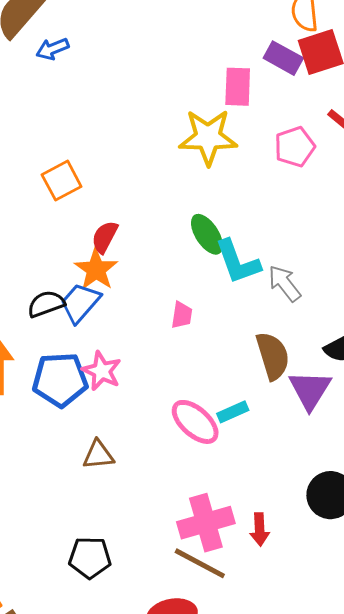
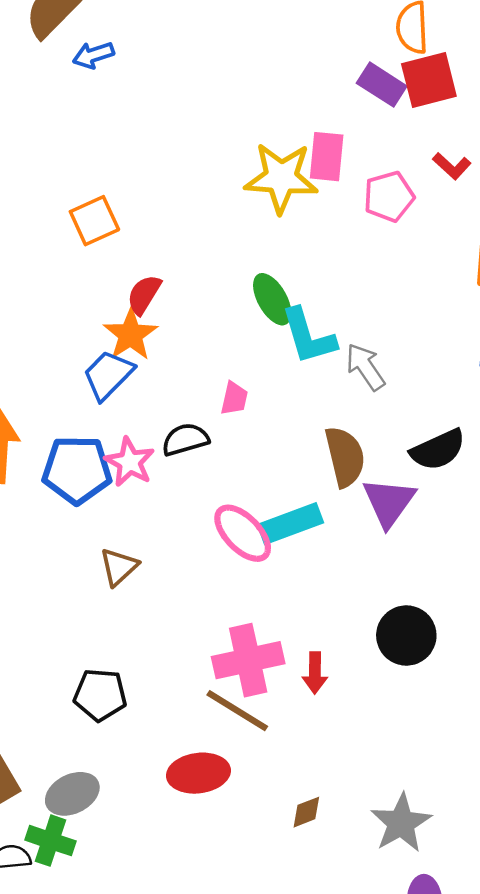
pink rectangle: (238, 87) -> (327, 157), moved
black semicircle: (46, 304) -> (185, 439), moved
cyan rectangle: (233, 412) -> (290, 524), size x1.6
brown triangle: (98, 455) -> (119, 567), turned -40

